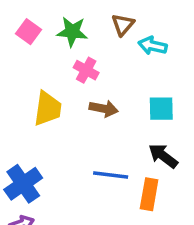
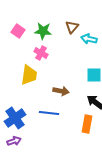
pink cross: (86, 70) -> (41, 53), moved
brown arrow: (104, 109) -> (61, 91), moved
blue line: (111, 175) -> (49, 113), moved

